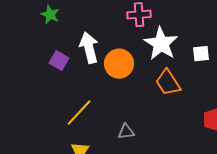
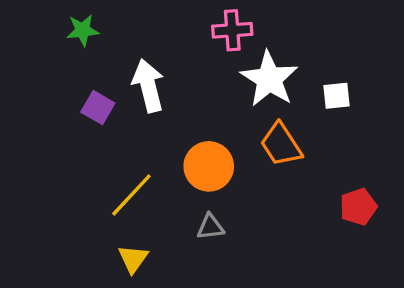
green star: (50, 15) -> (83, 30), turned -30
orange circle: (119, 64) -> (209, 166), moved

